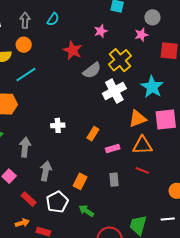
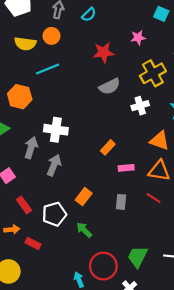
red star: (73, 50) -> (104, 52), turned 30
gray semicircle: (92, 70) -> (110, 86), moved
white cross: (114, 91) -> (140, 106), size x0.7
orange triangle: (137, 119) -> (160, 141), turned 30
white cross: (58, 125) -> (56, 130), moved, size x1.5
gray arrow: (46, 171) -> (54, 165), moved

